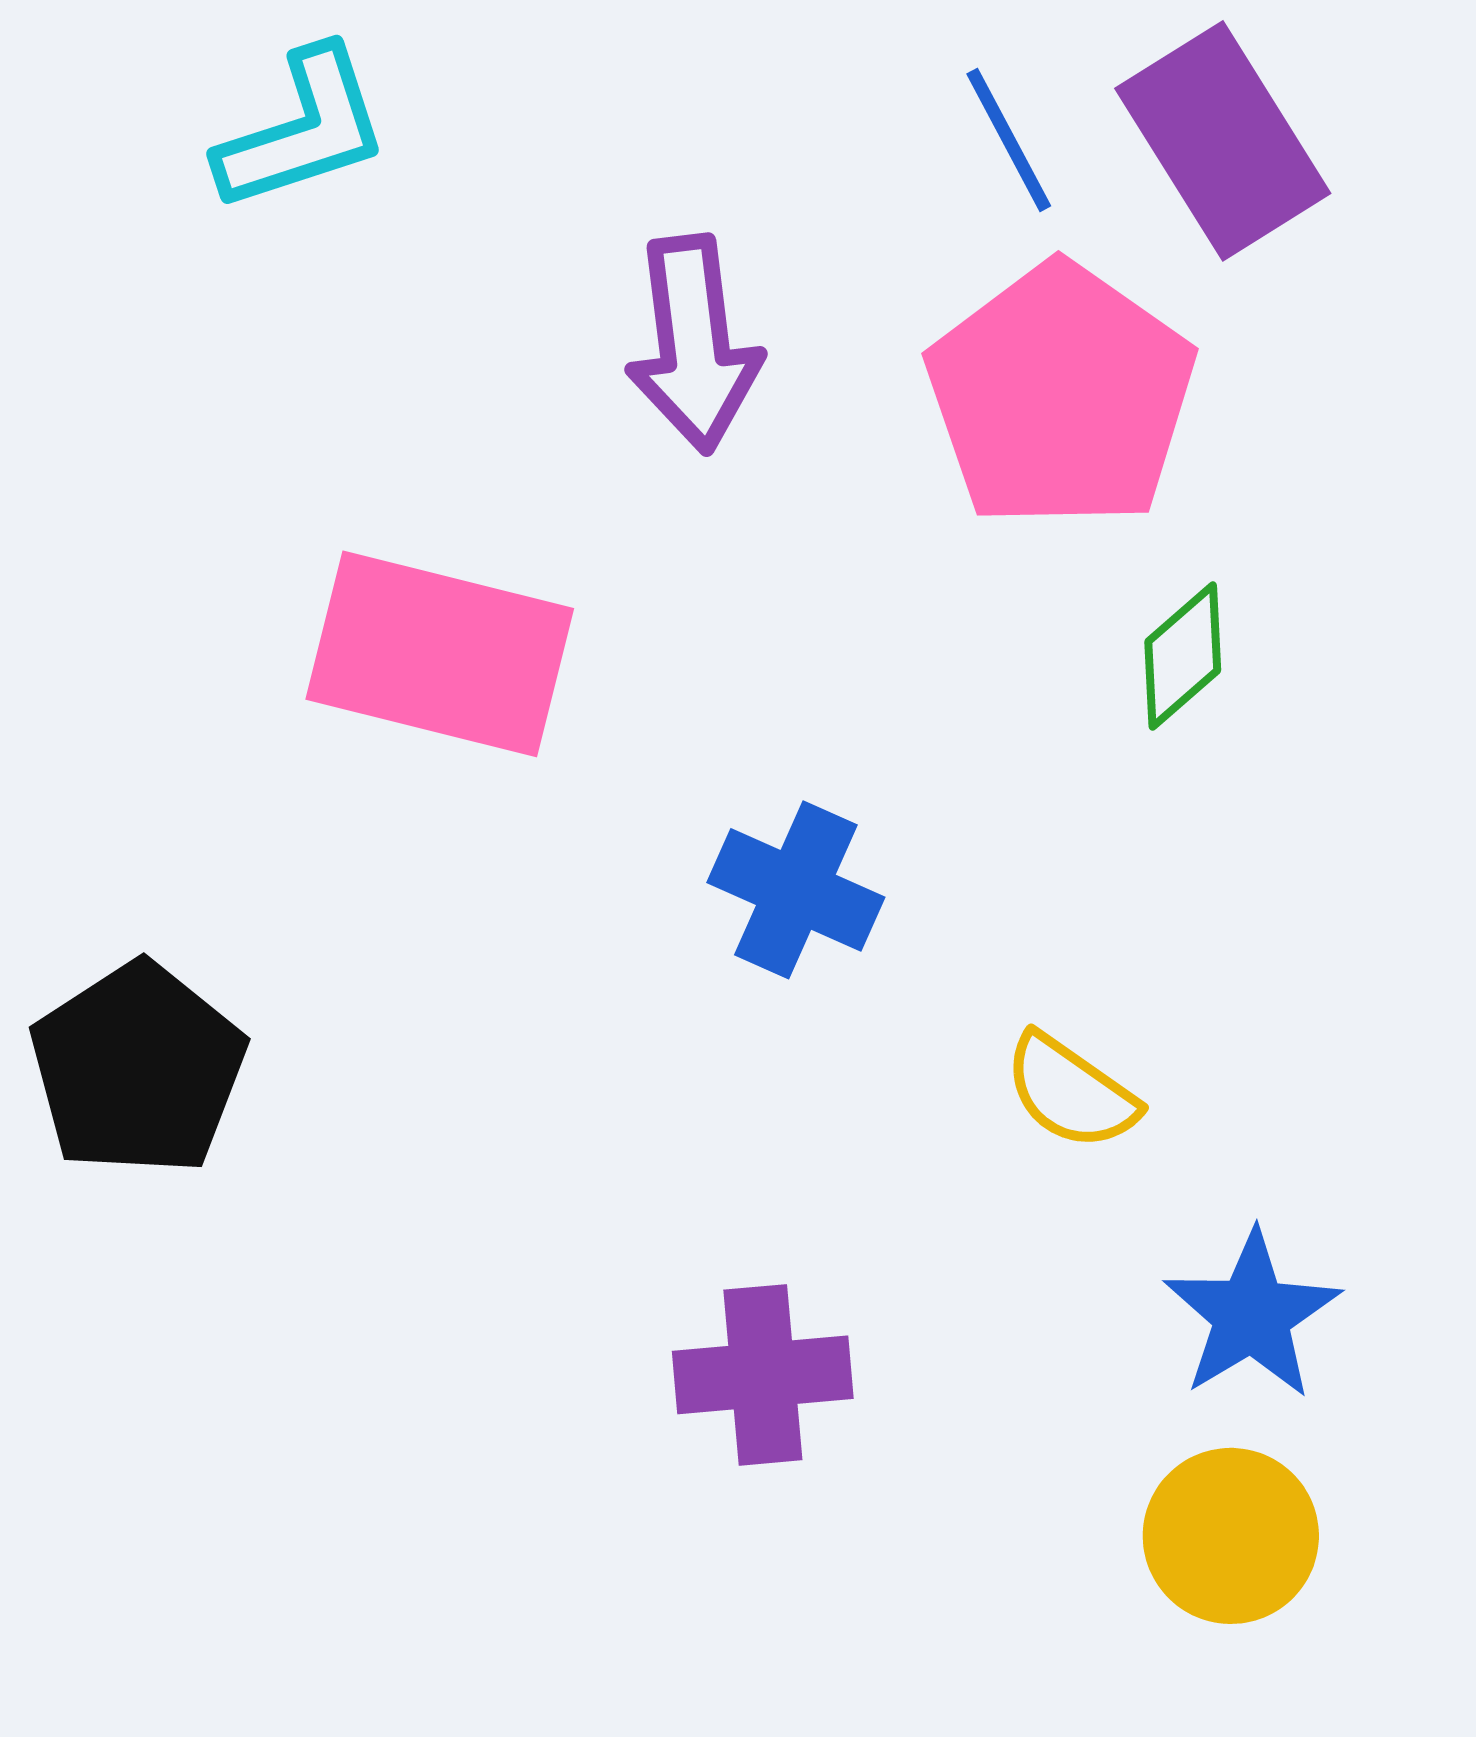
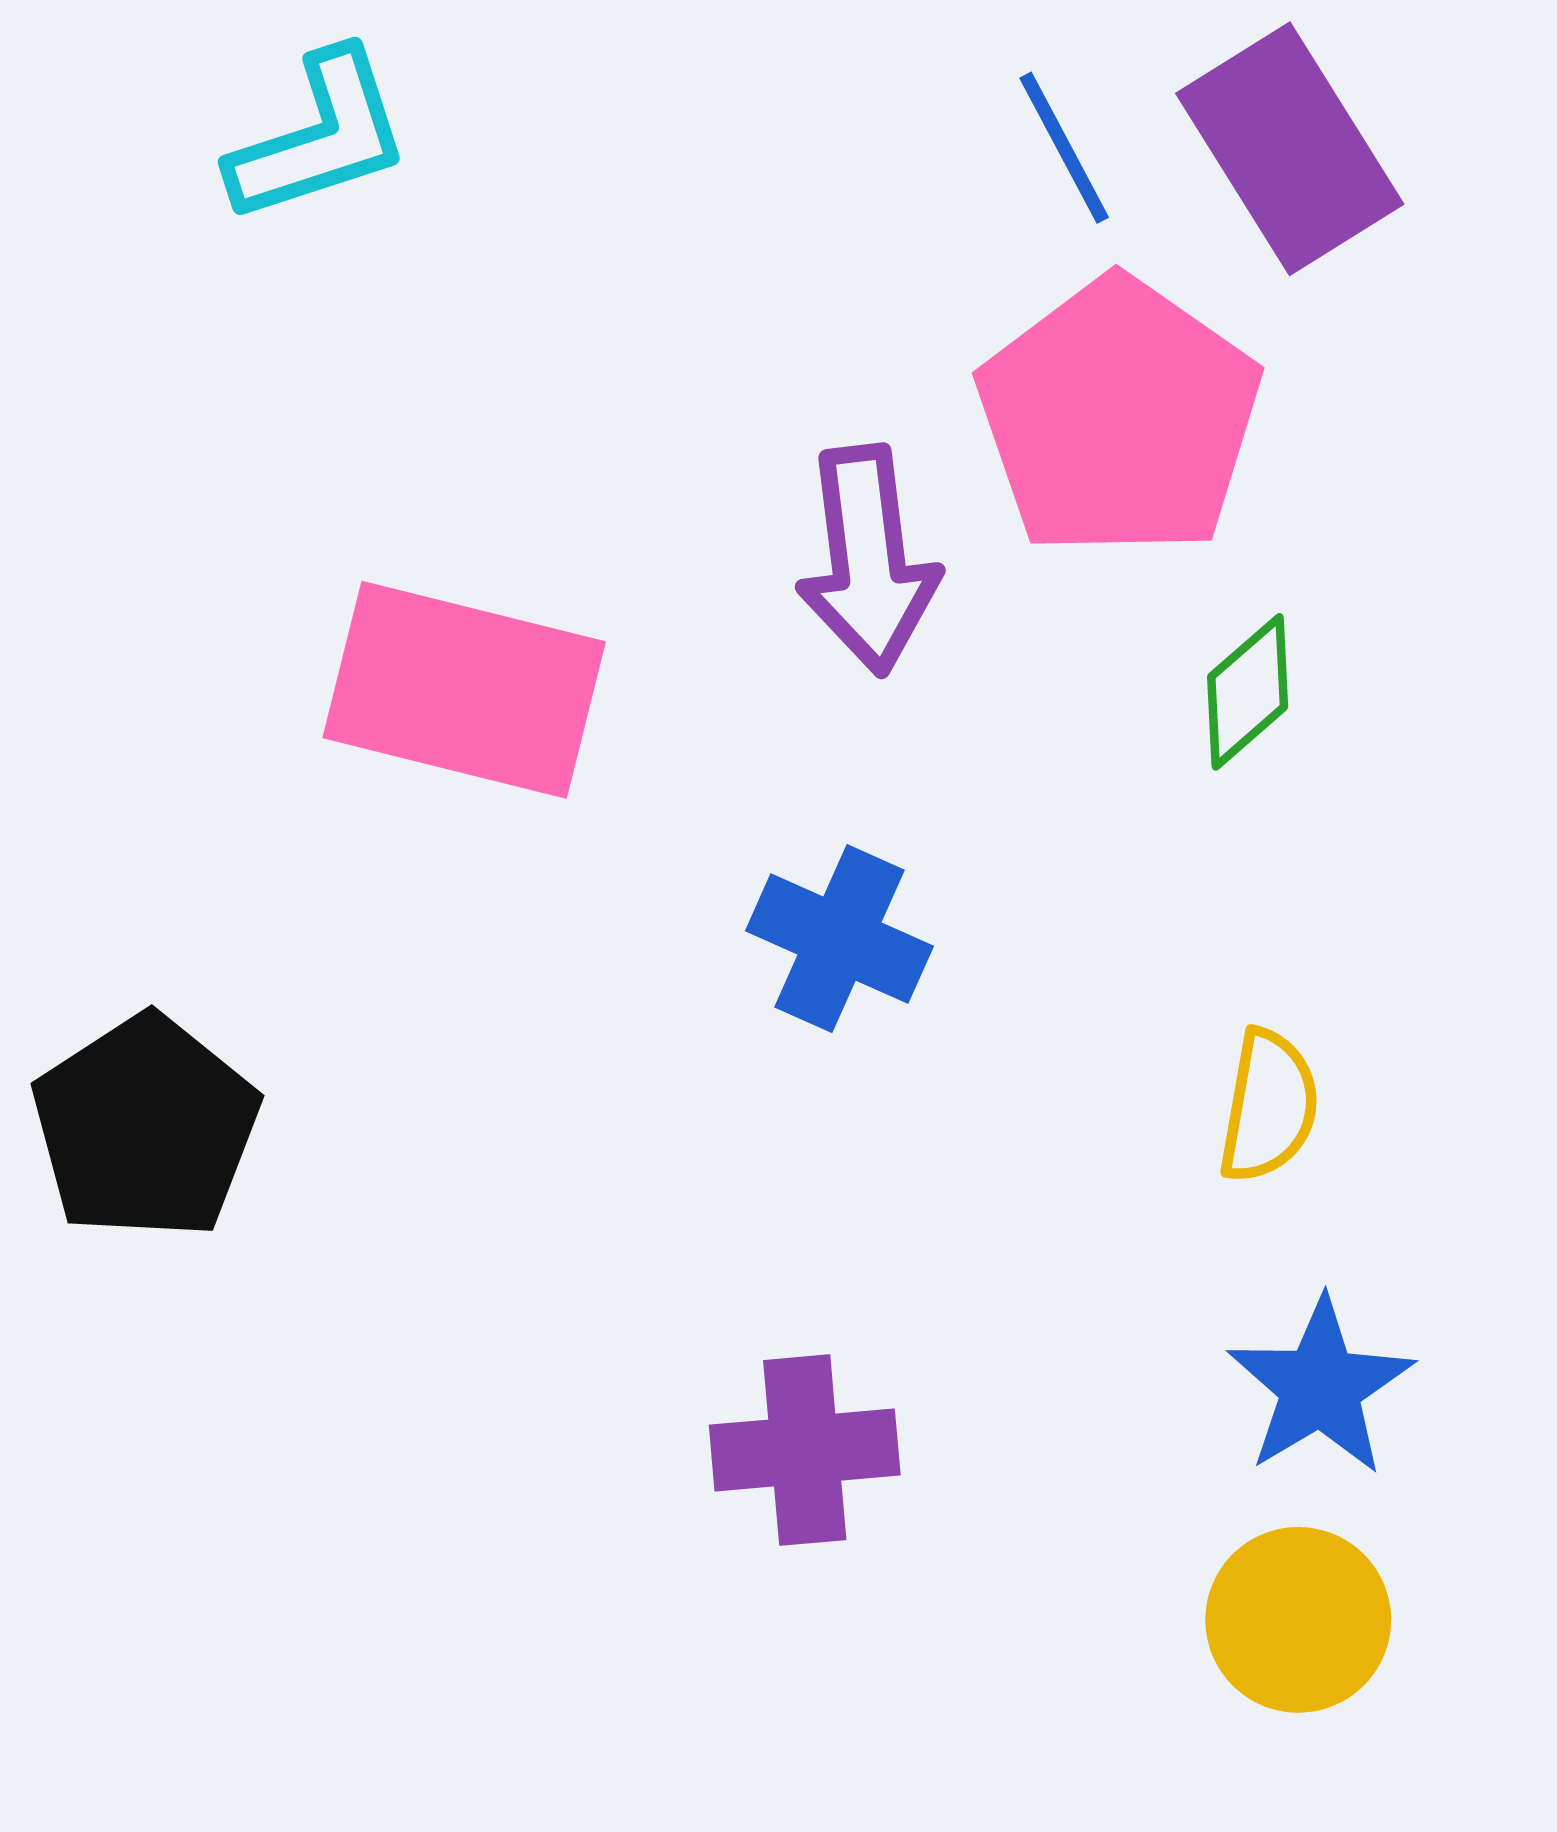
purple arrow: (694, 344) -> (868, 560), moved
yellow semicircle: (1071, 1092) -> (1269, 1106), moved, turned -115

